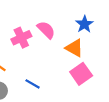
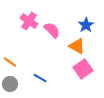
pink cross: (21, 38) -> (29, 21), moved, turned -30

